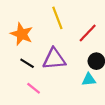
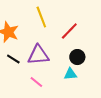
pink line: (34, 88) -> (36, 82), moved

